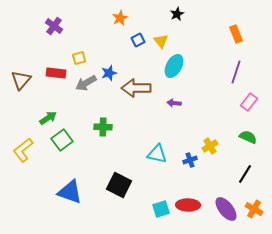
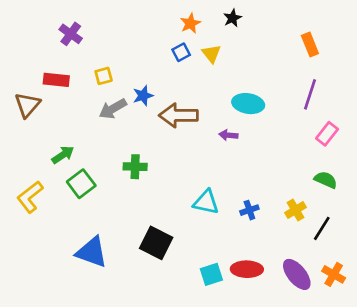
orange star: (120, 18) -> (190, 23), moved
cyan ellipse: (174, 66) -> (248, 104), moved, turned 70
red rectangle: (56, 73) -> (56, 80), moved
yellow cross: (210, 146) -> (295, 210), moved

